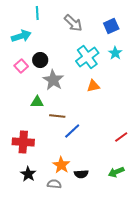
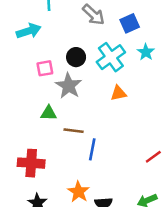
blue square: (111, 26) -> (130, 23), moved
black circle: (40, 60) -> (76, 57), moved
pink square: (21, 66) -> (45, 68), moved, turned 32
blue line: (72, 131) -> (92, 149), turned -36

